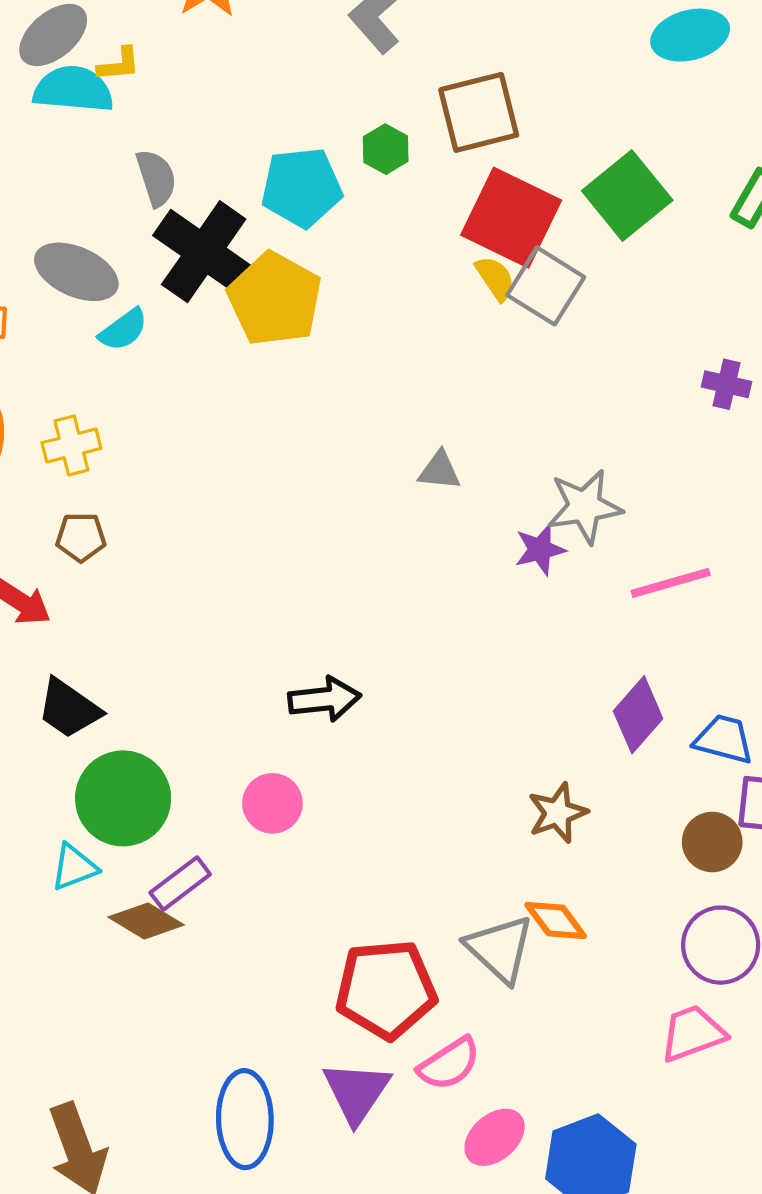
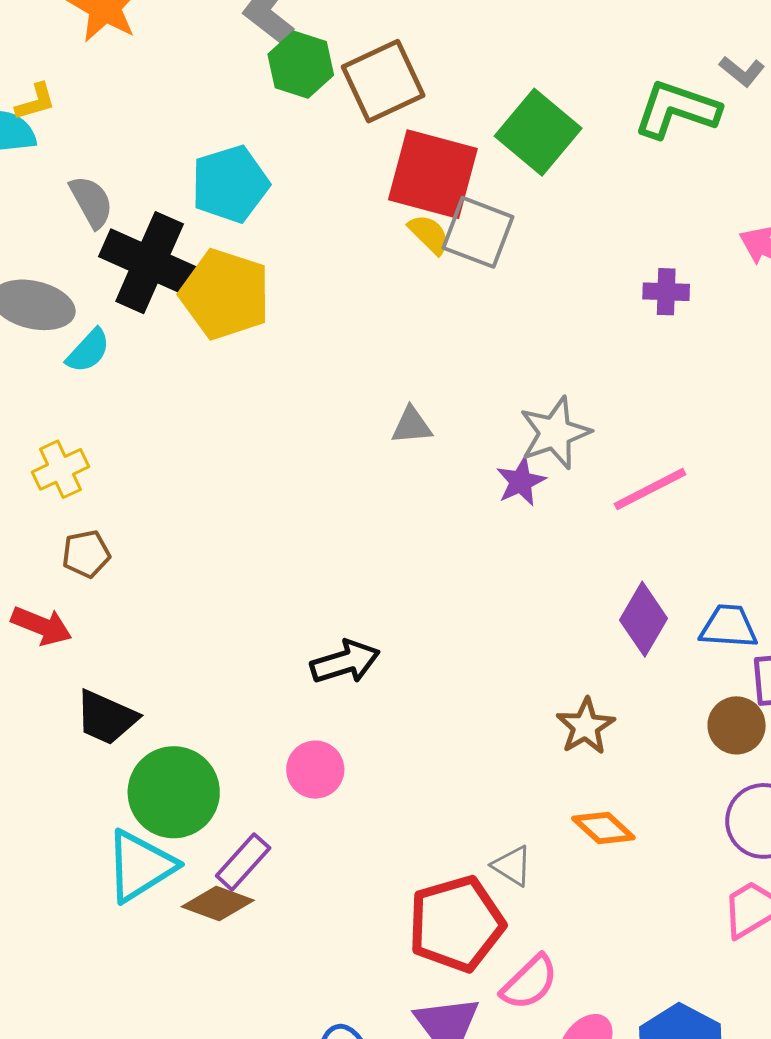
green hexagon: (386, 149) -> (301, 65), moved, size x1.4
cyan triangle: (74, 867) -> (140, 866), size x1.6
gray triangle: (500, 949) -> (512, 866), moved, size x0.6

